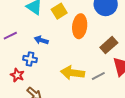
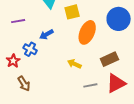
blue arrow: (41, 40) -> (46, 34), turned -64
yellow arrow: (73, 73) -> (74, 64), moved, size x0.6

